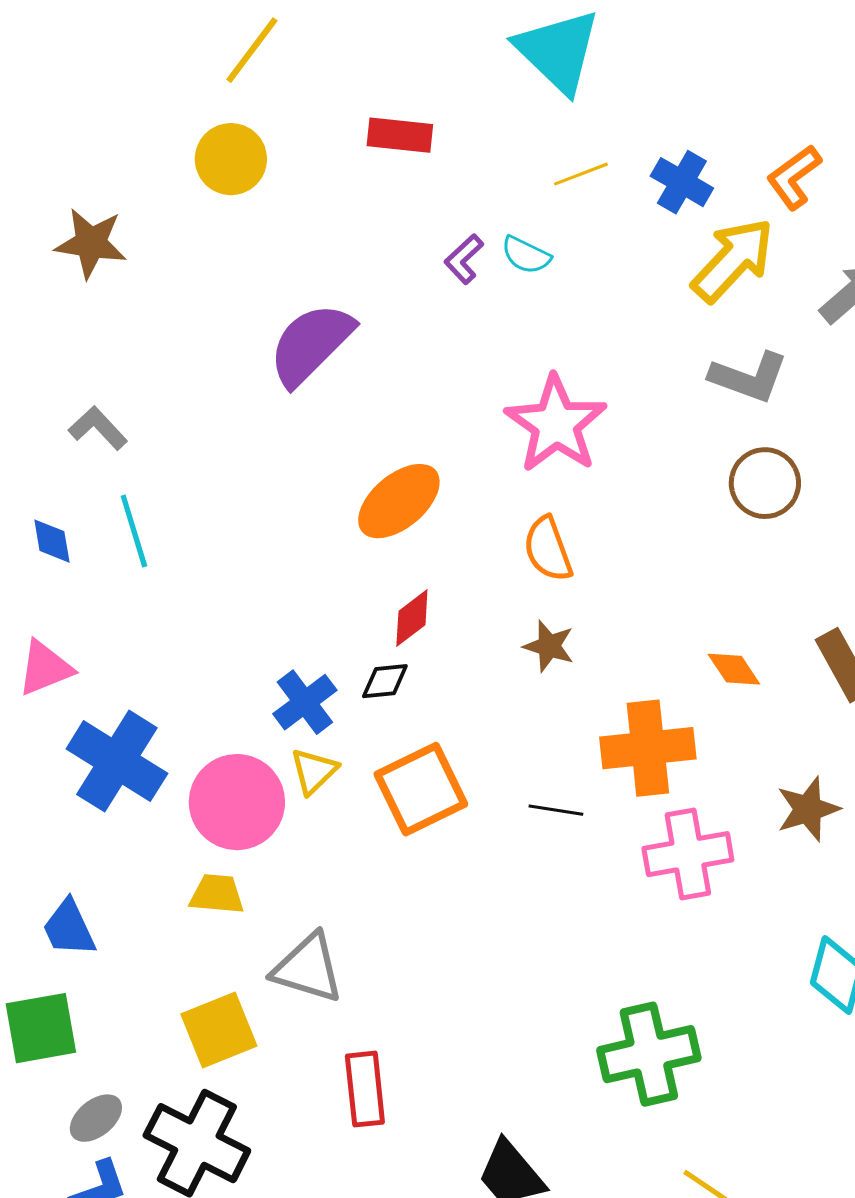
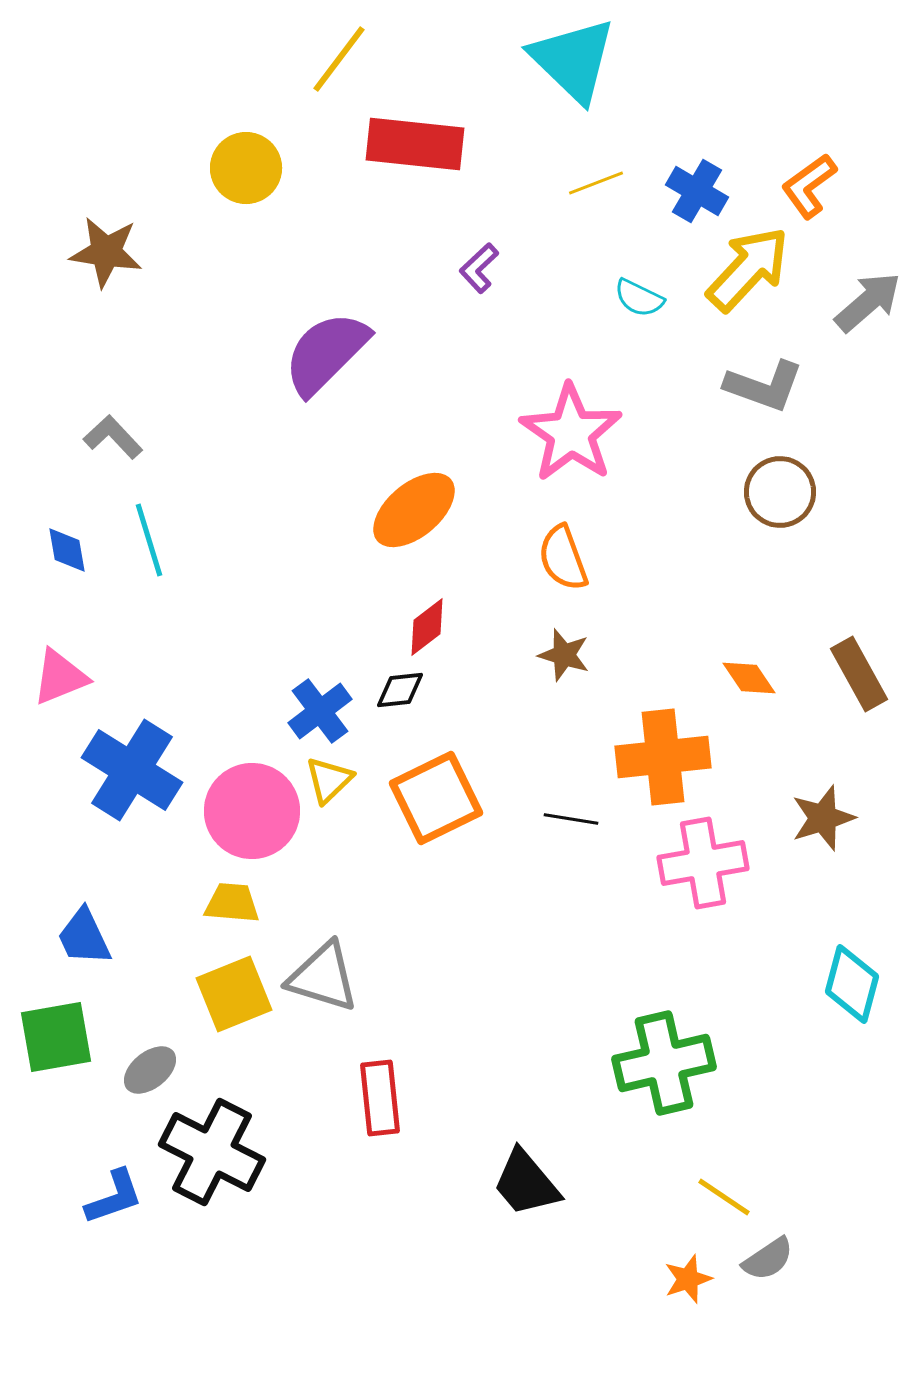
yellow line: (252, 50) -> (339, 59), moved
red rectangle: (400, 135) -> (415, 144), size x1.5
cyan semicircle: (526, 255) -> (639, 298), moved
yellow square: (219, 1030) -> (234, 994), moved
gray ellipse: (96, 1118) -> (150, 1070), moved

